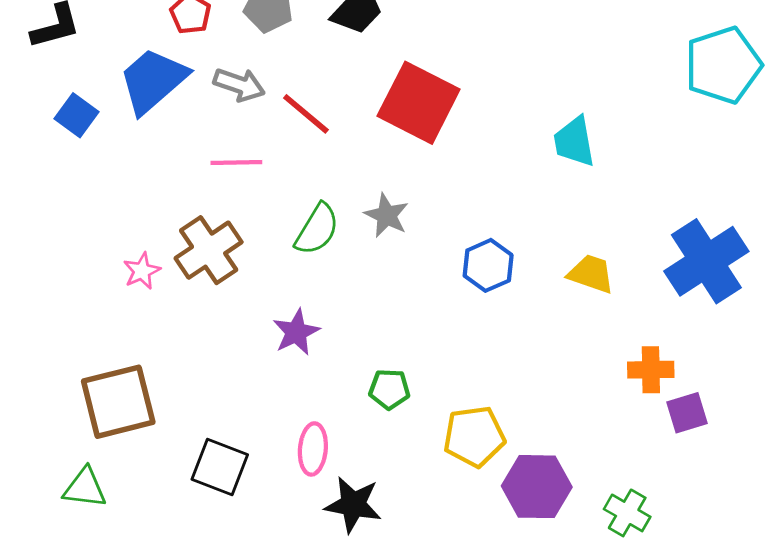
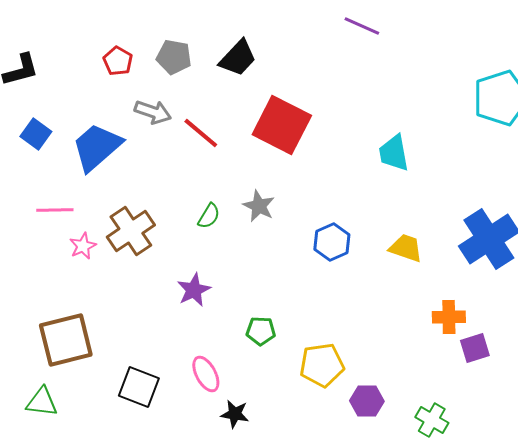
blue trapezoid: (153, 80) -> (97, 147), moved
pink line: (236, 163) -> (55, 210), moved
green semicircle: (317, 229) -> (209, 216), size x0.7
pink ellipse: (313, 449) -> (206, 374), turned -33
purple hexagon: (537, 487) -> (367, 401), size x0.7
black star: (353, 505) -> (235, 414), size x0.7

